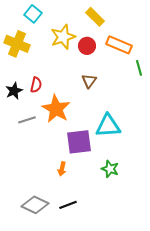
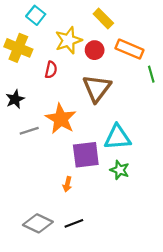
brown triangle: (89, 81) -> (97, 88), size x1.8
red semicircle: (36, 85) -> (51, 70), moved
green star: (110, 169) -> (120, 170), moved

